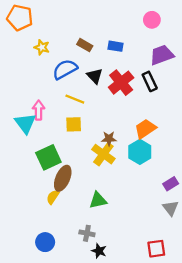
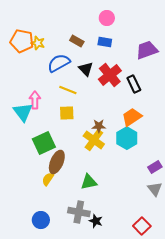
orange pentagon: (20, 18) -> (22, 41), moved
pink circle: (152, 20) -> (107, 18), moved
black rectangle: (150, 81) -> (134, 84), moved
gray cross: (87, 233) -> (79, 212), size x1.5
red square: (156, 249) -> (142, 226), turned -36
black star: (99, 251) -> (96, 221), moved

